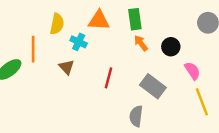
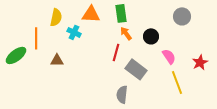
brown triangle: (67, 67) -> (57, 60), moved, turned -48
red line: (109, 78) -> (116, 52), moved

